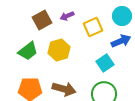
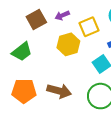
yellow hexagon: (59, 50) -> (68, 44), moved

